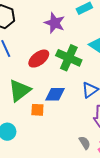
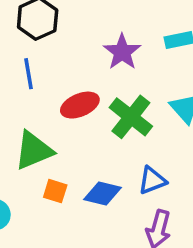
blue diamond: (55, 94) -> (102, 193), moved

